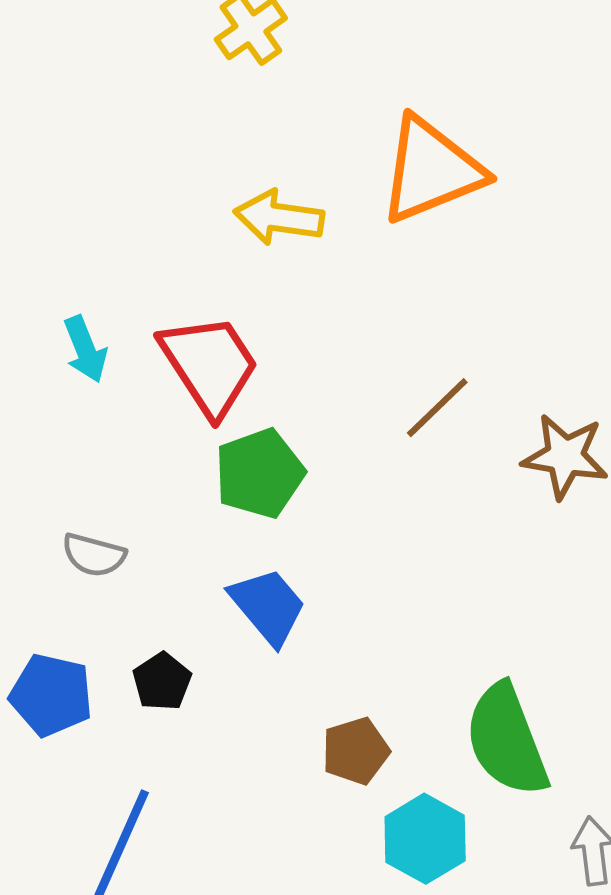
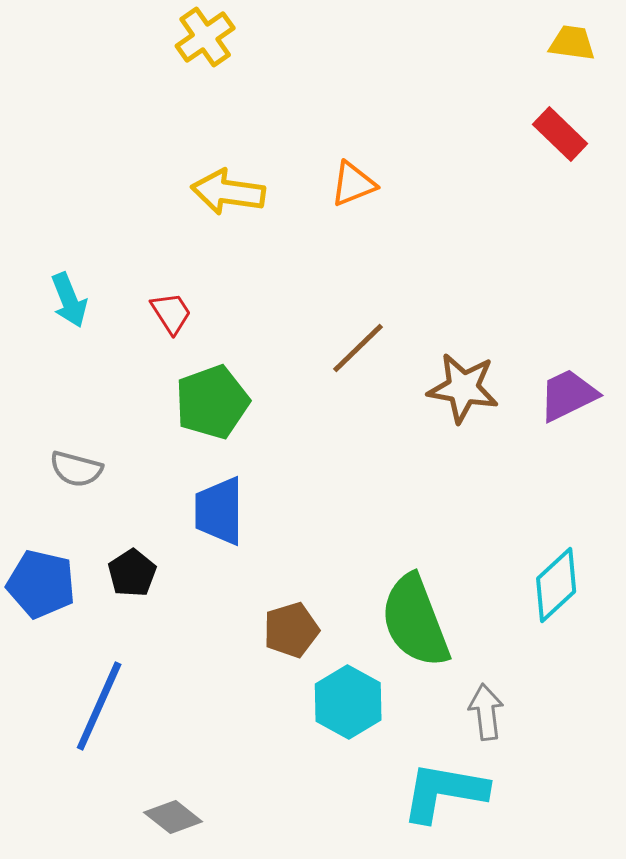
orange triangle: (431, 170) -> (353, 184), moved, size x0.5
red trapezoid: (209, 365) -> (171, 313), size x0.5
blue trapezoid: (268, 606) -> (219, 511), turned -140

